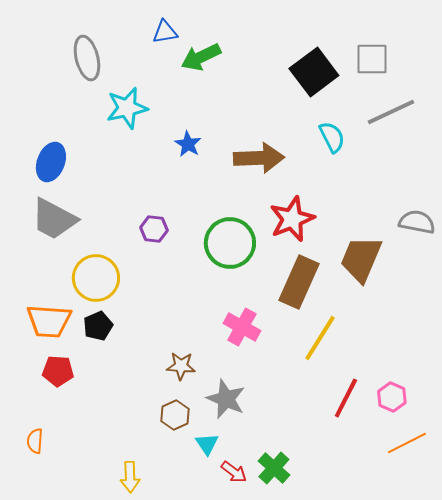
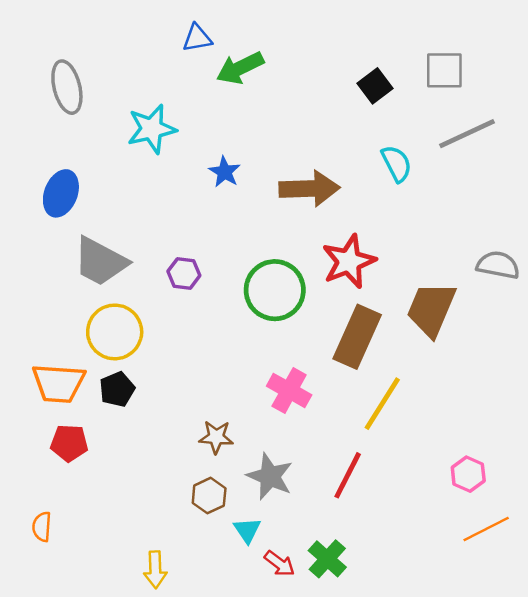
gray ellipse: (87, 58) -> (67, 87), moved
black square: (314, 72) -> (375, 86), size x0.6
gray trapezoid: (54, 219) -> (100, 261), moved
red line: (346, 398) -> (348, 475), moved

